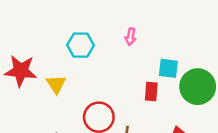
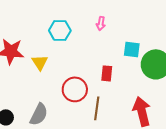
red rectangle: (151, 92) -> (107, 73), moved

